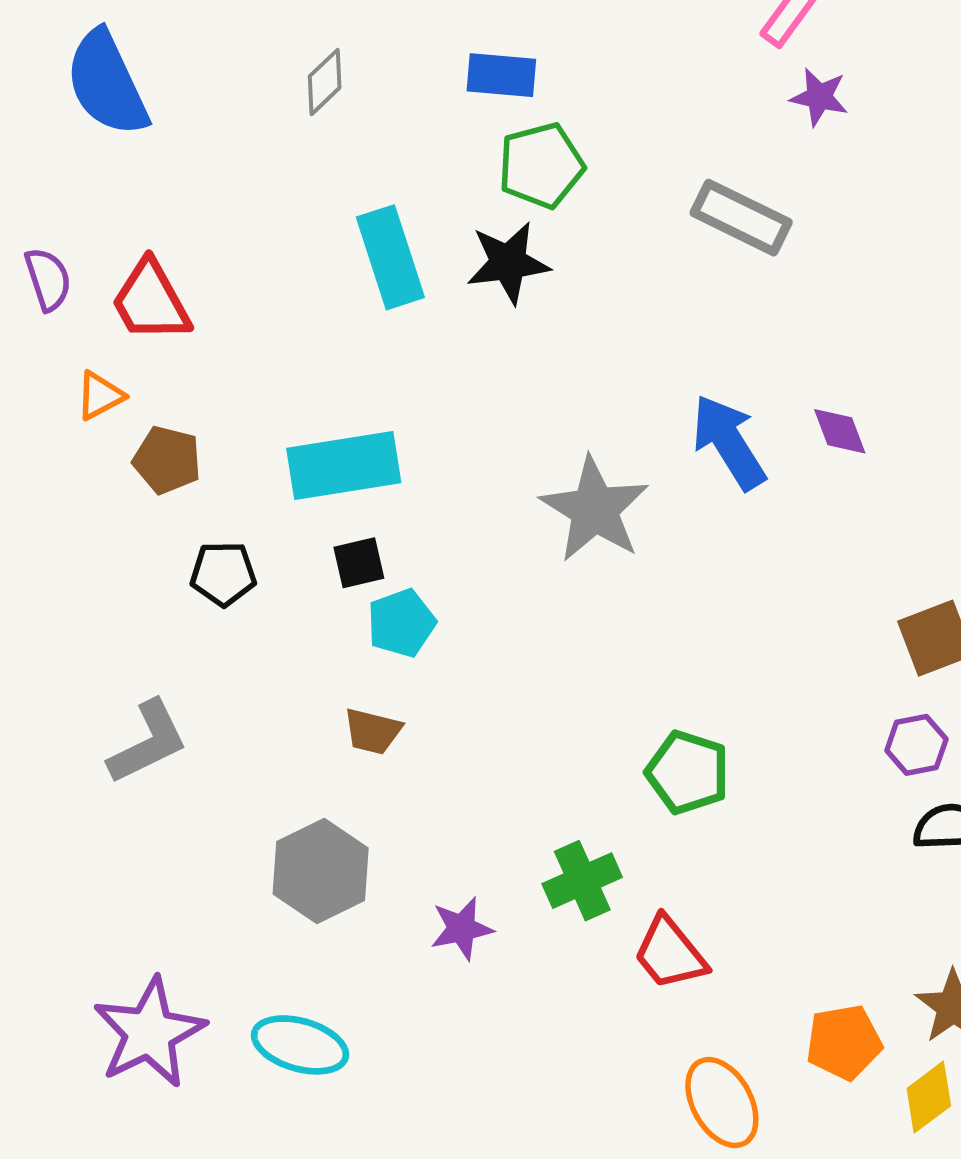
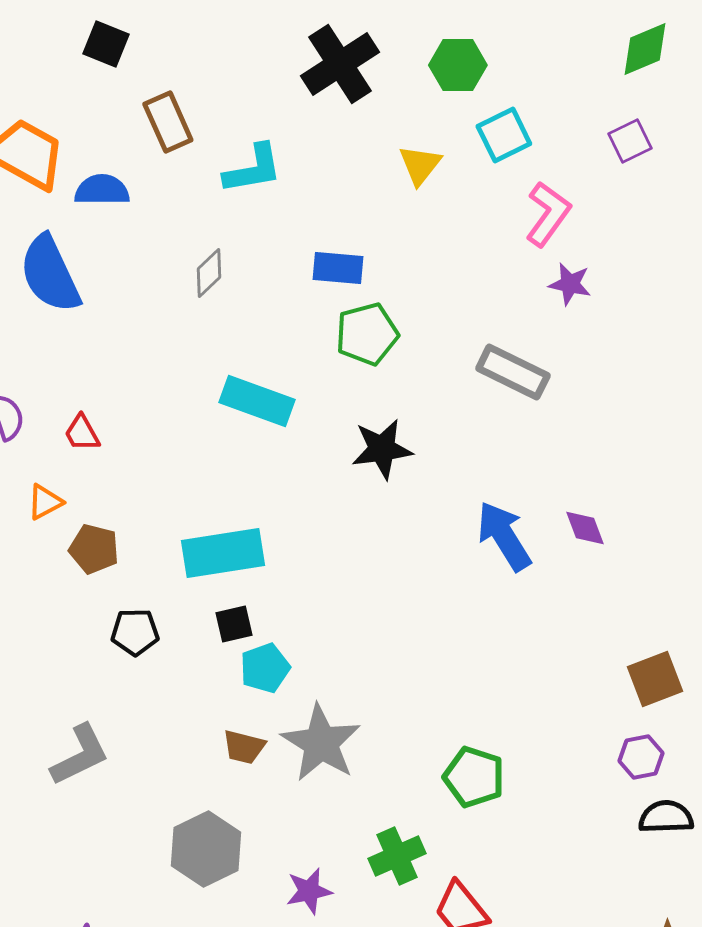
cyan rectangle: (390, 257) -> (257, 401), turned -52
black star: (508, 263) -> (382, 449), moved
red trapezoid: (151, 301) -> (82, 433), size x0.6
gray star: (595, 509) -> (321, 743), moved

